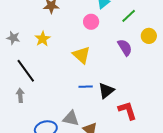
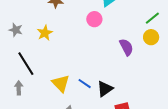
green line: (129, 16) -> (152, 18), moved
yellow triangle: (81, 55) -> (61, 83), moved
blue line: (86, 87) -> (85, 84), turned 32

